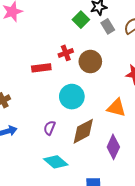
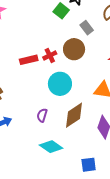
gray rectangle: (108, 26) -> (87, 28), moved
red cross: (66, 53) -> (50, 55), moved

